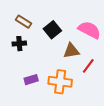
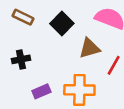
black cross: (19, 44) -> (21, 59), moved

